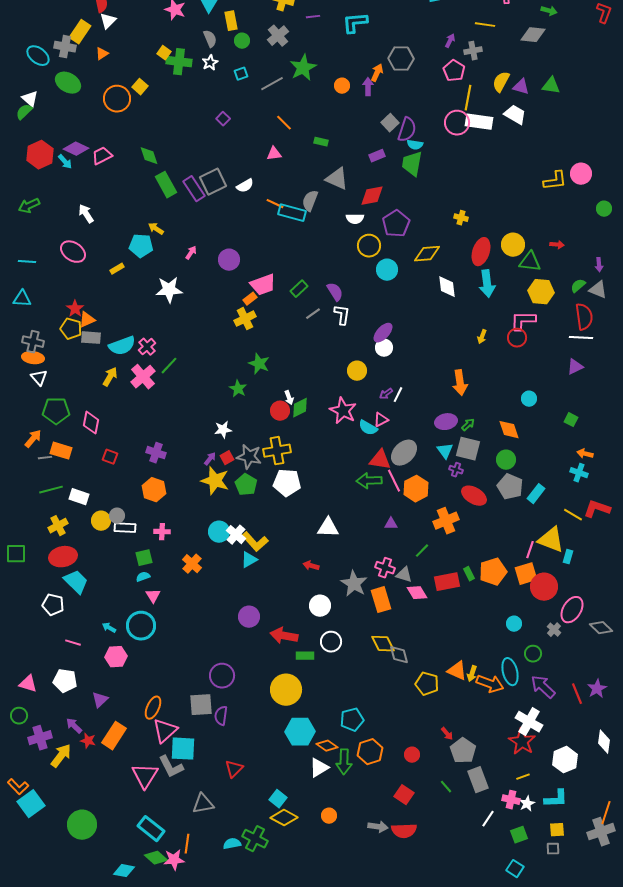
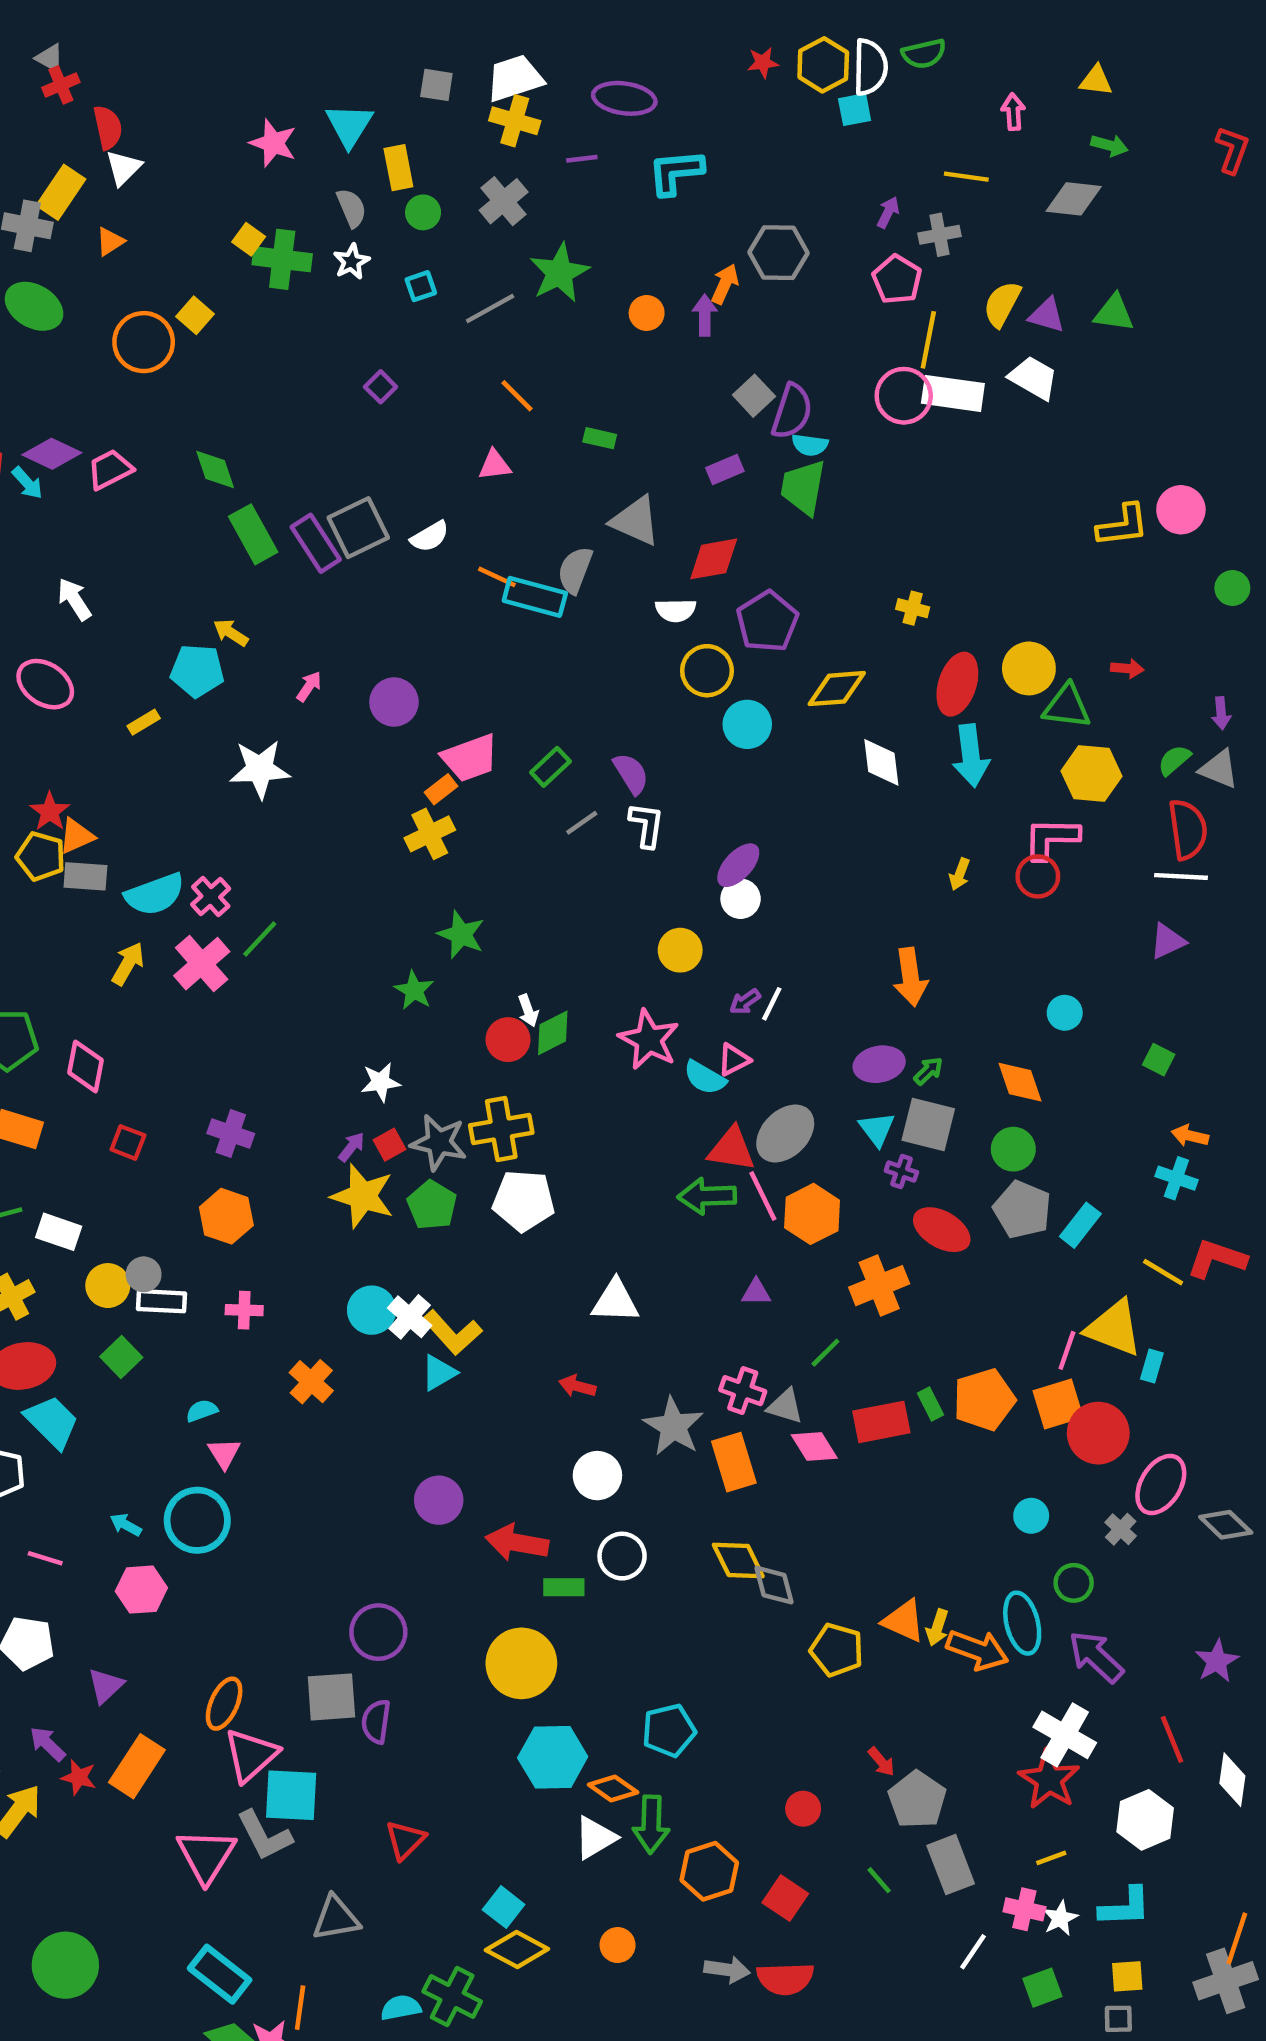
green square: (144, 558) -> (121, 1357), moved, turned -30
red line: (577, 694) -> (1172, 1739), moved
orange hexagon: (370, 752) -> (709, 1871), moved

